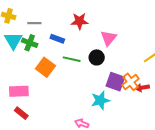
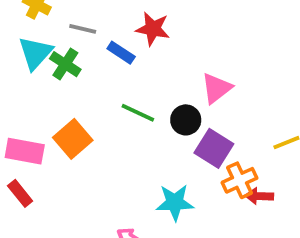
red star: (80, 21) -> (153, 29), moved
blue rectangle: (57, 39) -> (121, 53), moved
orange square: (45, 67) -> (73, 139), moved
purple square: (115, 82) -> (214, 148), moved

